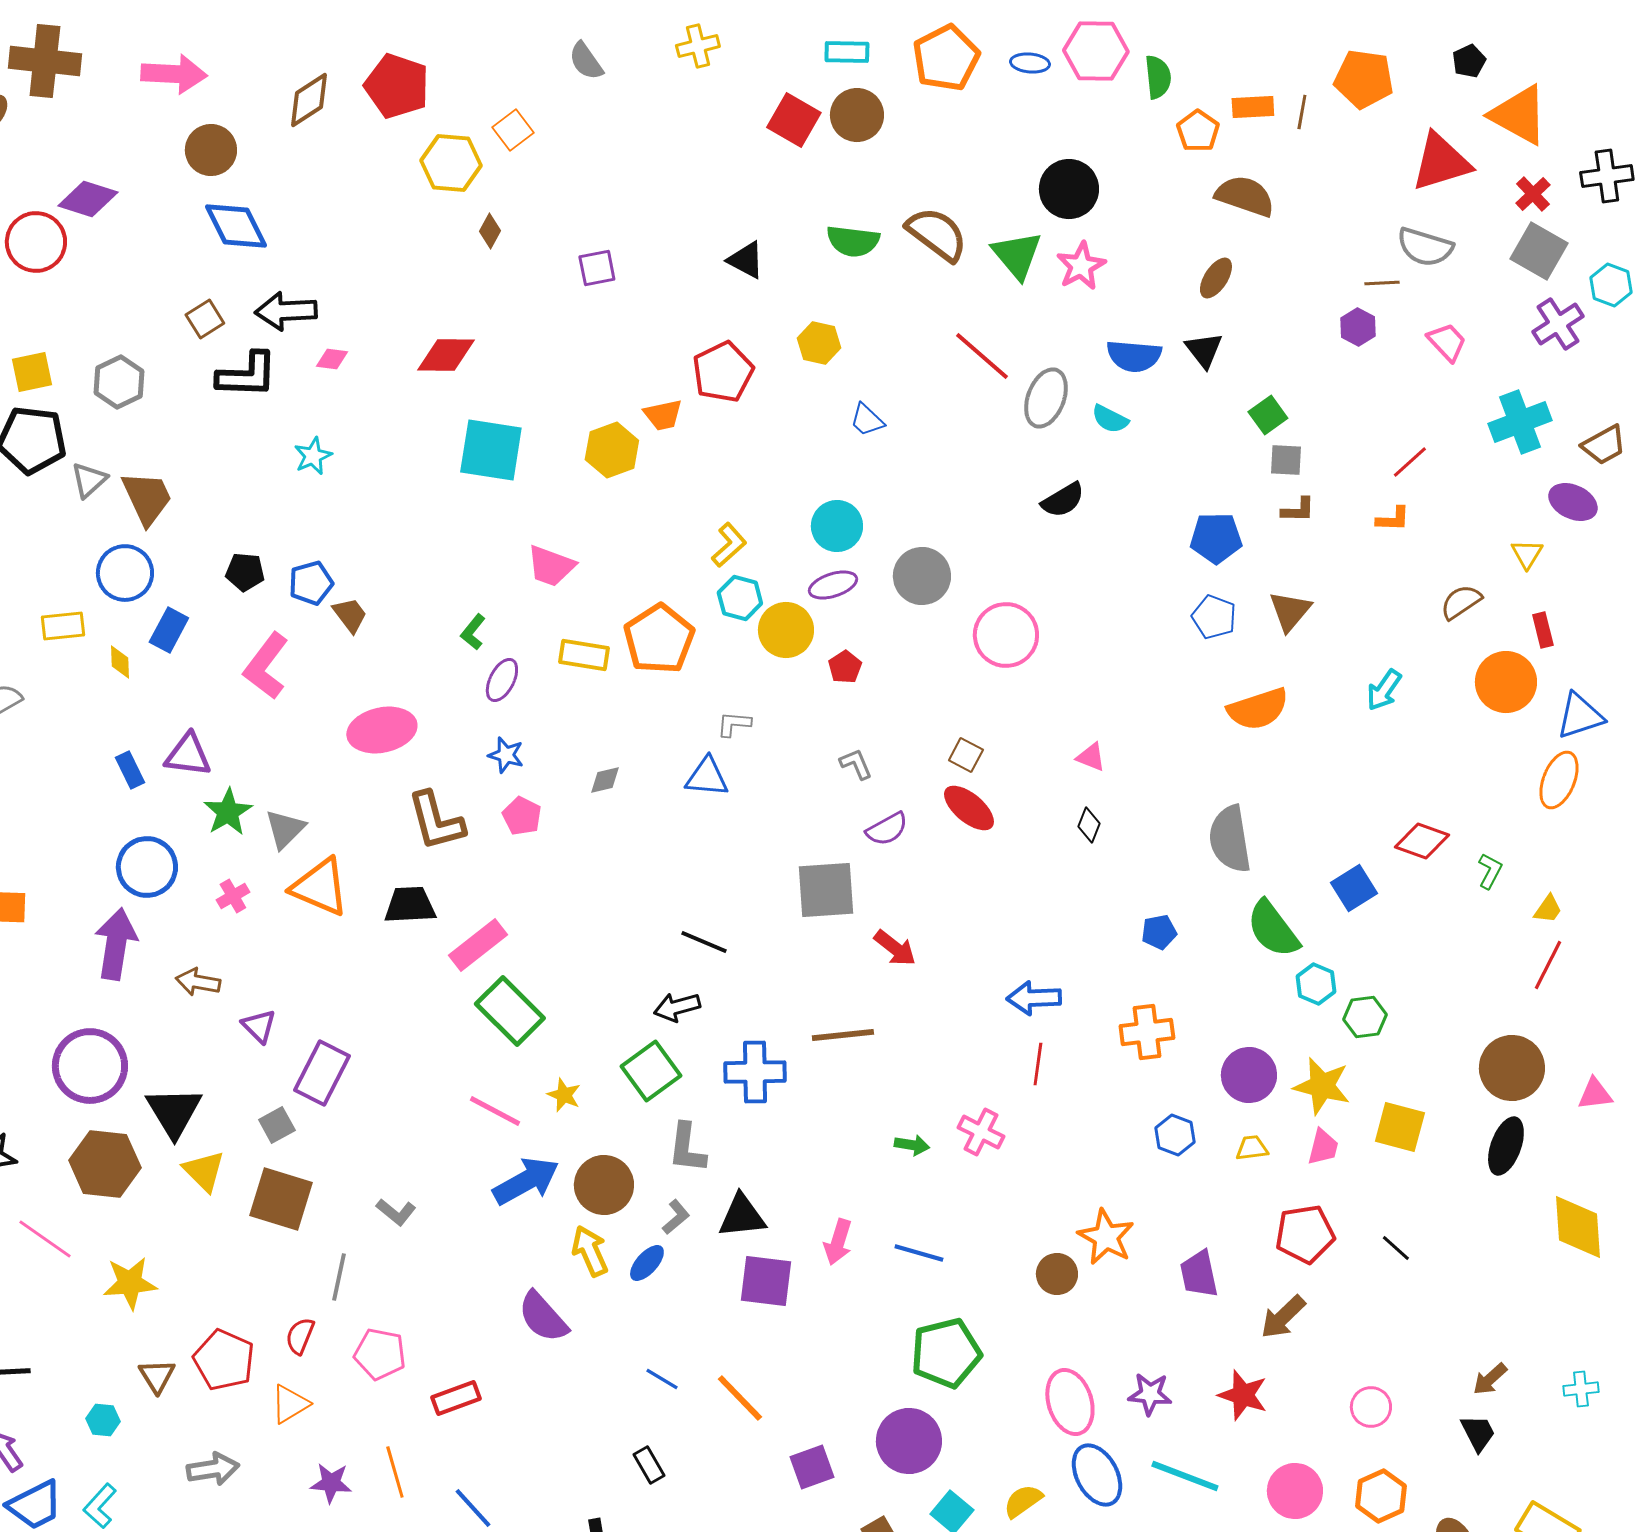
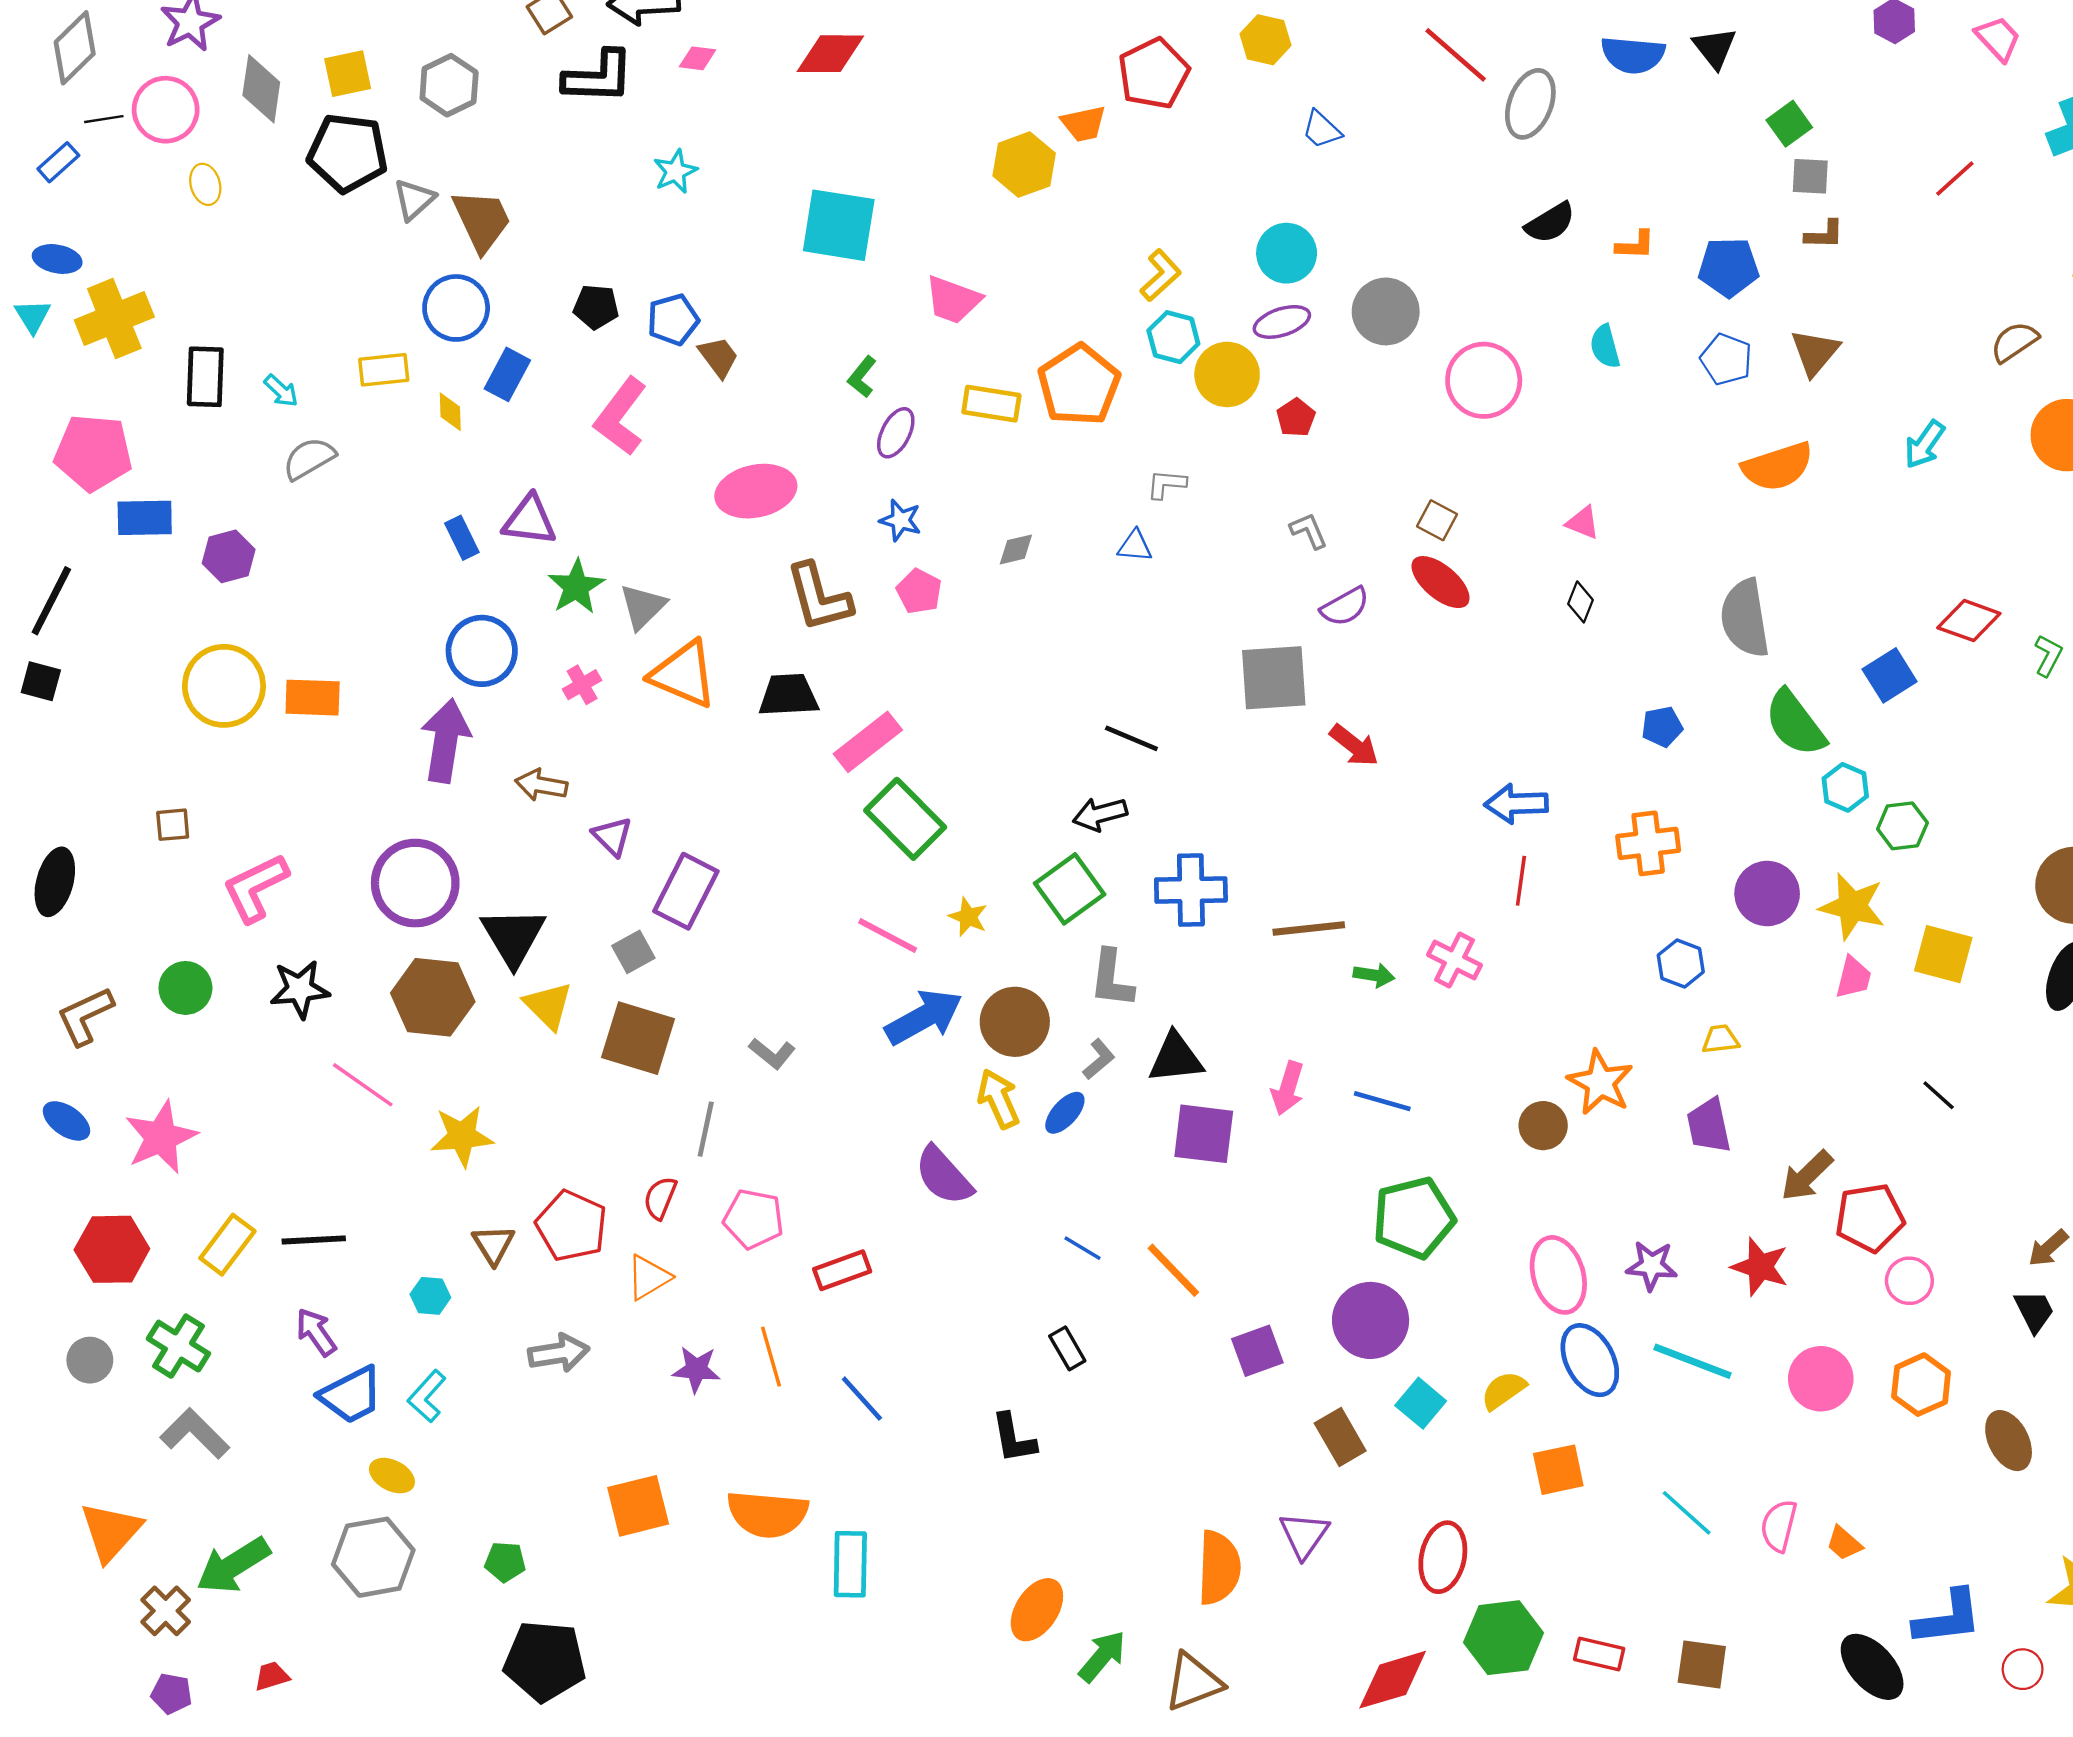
cyan semicircle: (1110, 419) -> (1605, 346), moved, turned 48
cyan square: (491, 450) -> (839, 225), moved
orange L-shape: (1393, 519) -> (1635, 245), moved
blue triangle: (707, 777) -> (1135, 546), size x0.7
brown line: (843, 1035) -> (1309, 928), moved
yellow trapezoid: (1252, 1148) -> (1720, 1039), moved
red pentagon: (1305, 1234) -> (1870, 1218), moved

